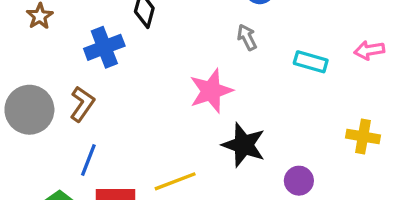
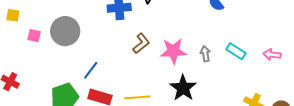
gray arrow: (247, 37) -> (205, 54), moved
brown L-shape: (82, 104) -> (141, 43), moved

